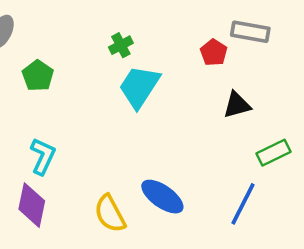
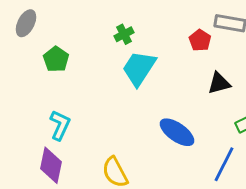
blue ellipse: (162, 197) -> (177, 132), moved

